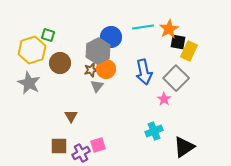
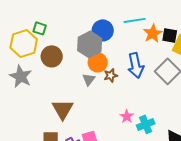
orange star: (169, 29) -> (153, 33), moved
brown star: (91, 70) -> (111, 75), moved
pink star: (164, 99) -> (127, 116), moved
brown triangle: (71, 116) -> (63, 109), size x1.6

